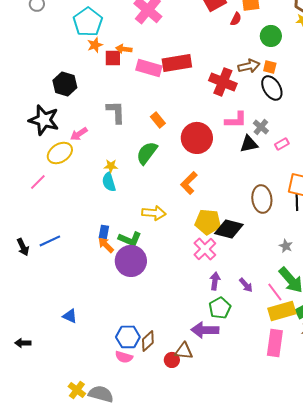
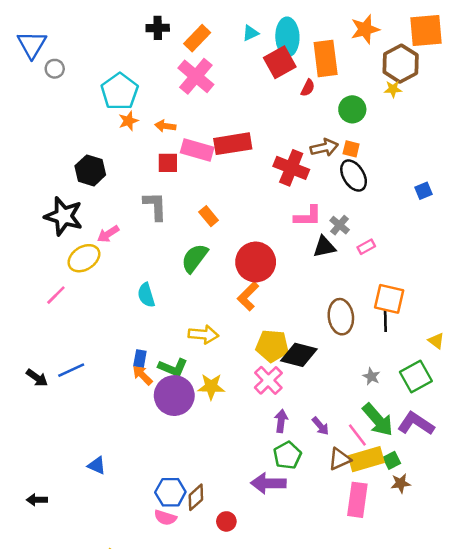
red square: (113, 58) -> (168, 163), moved
red circle: (197, 138) -> (256, 262), moved
yellow star: (111, 166) -> (211, 387), moved, size x1.5
black arrow: (23, 247) -> (37, 378), turned -30
brown triangle: (184, 351) -> (340, 459), moved, turned -30

